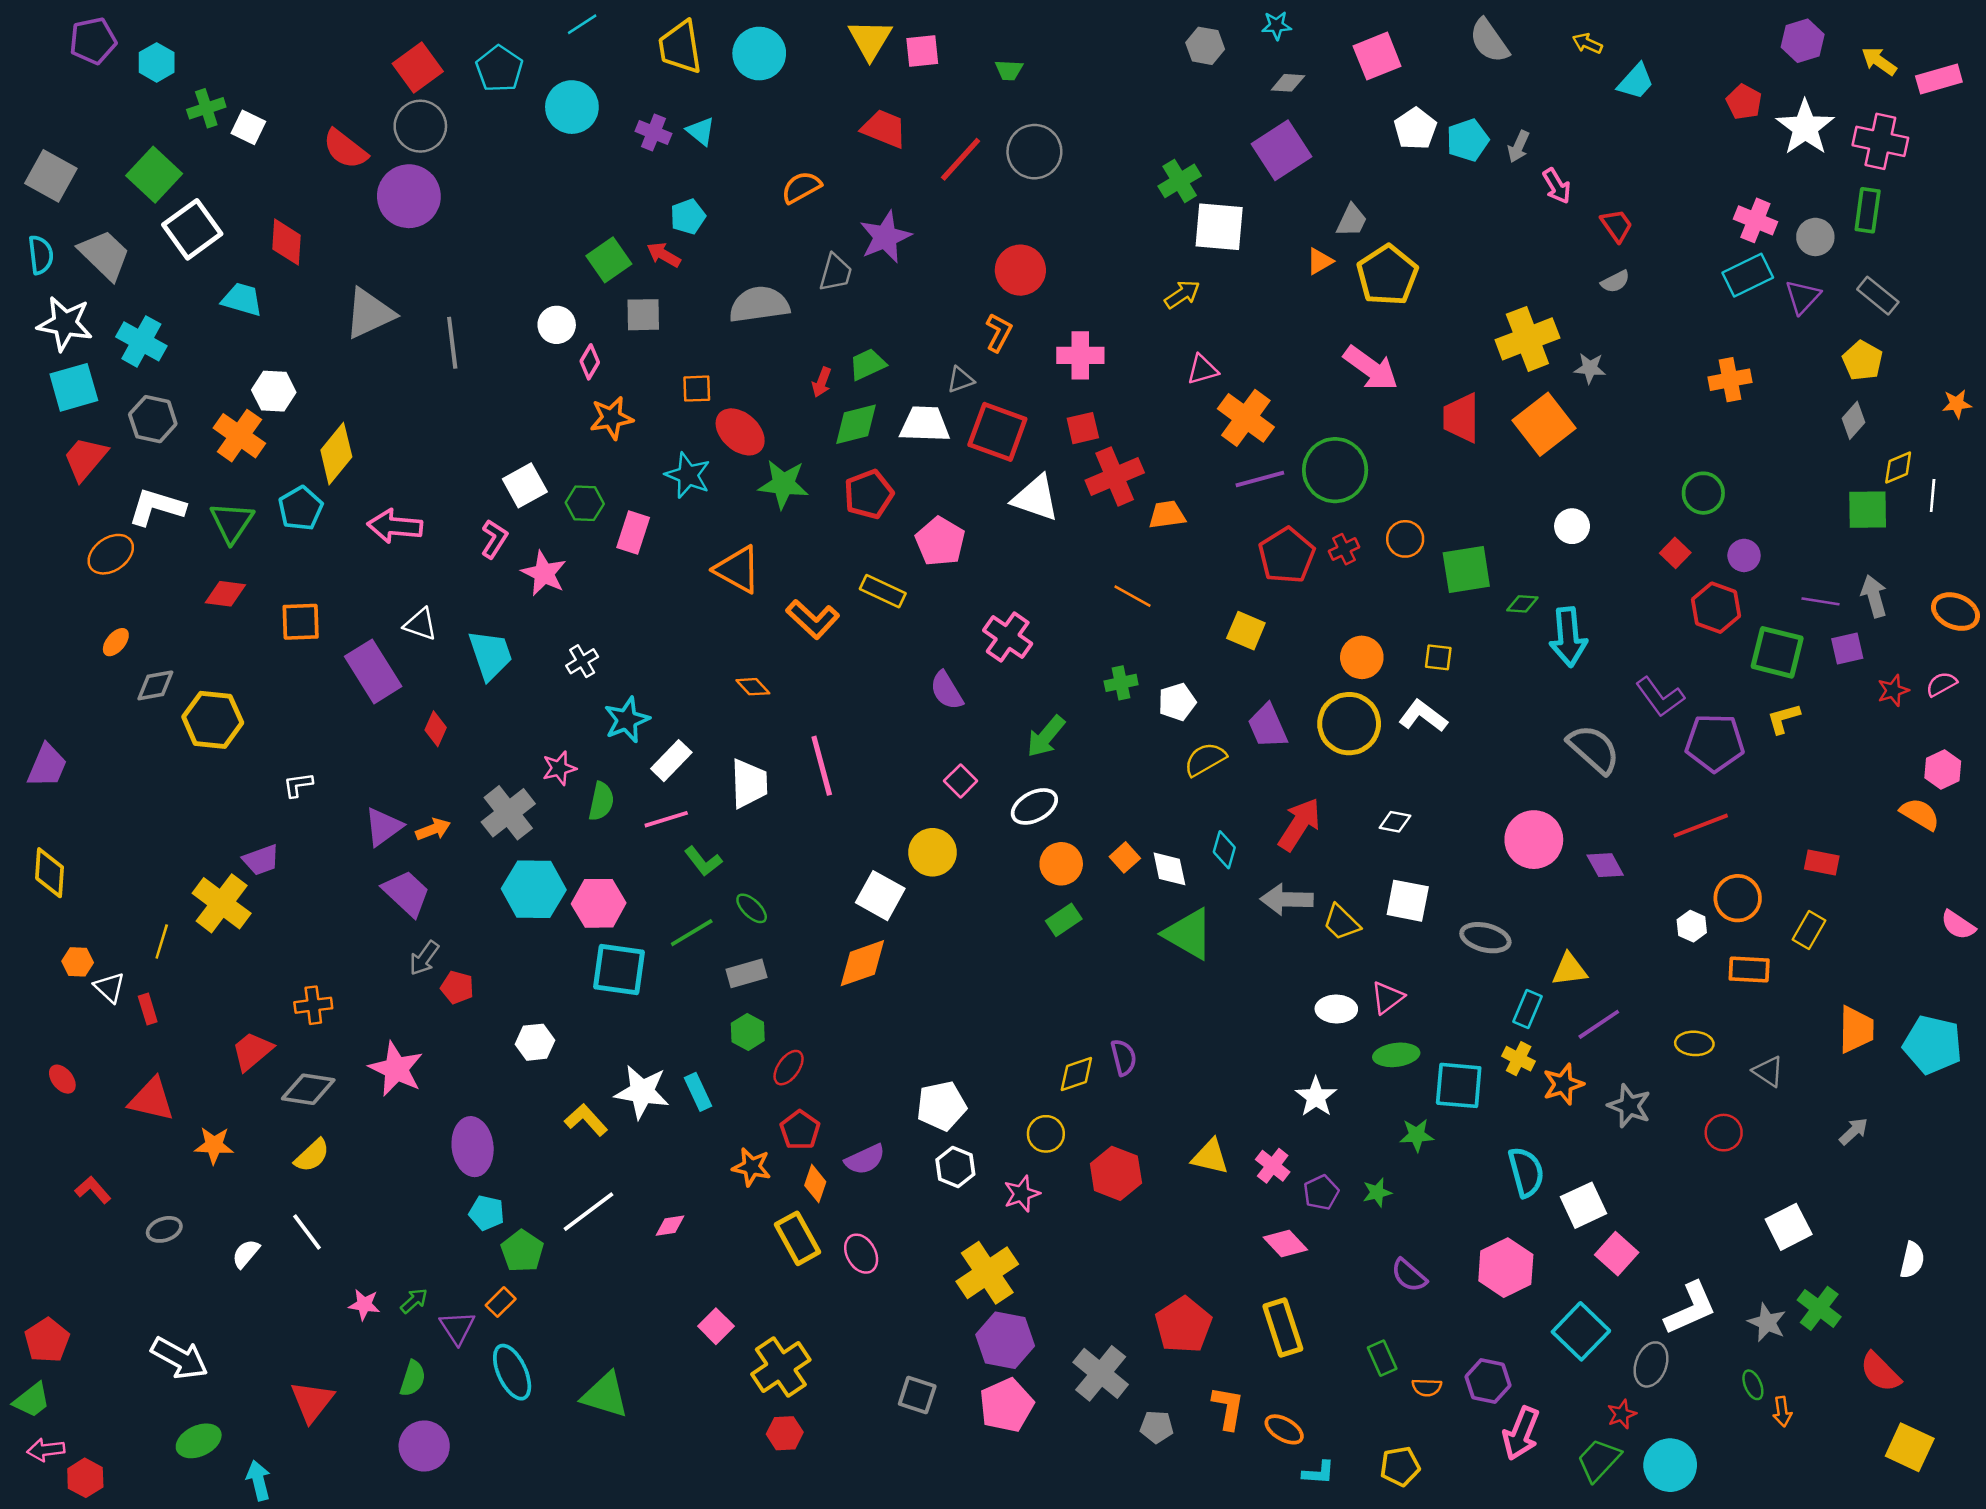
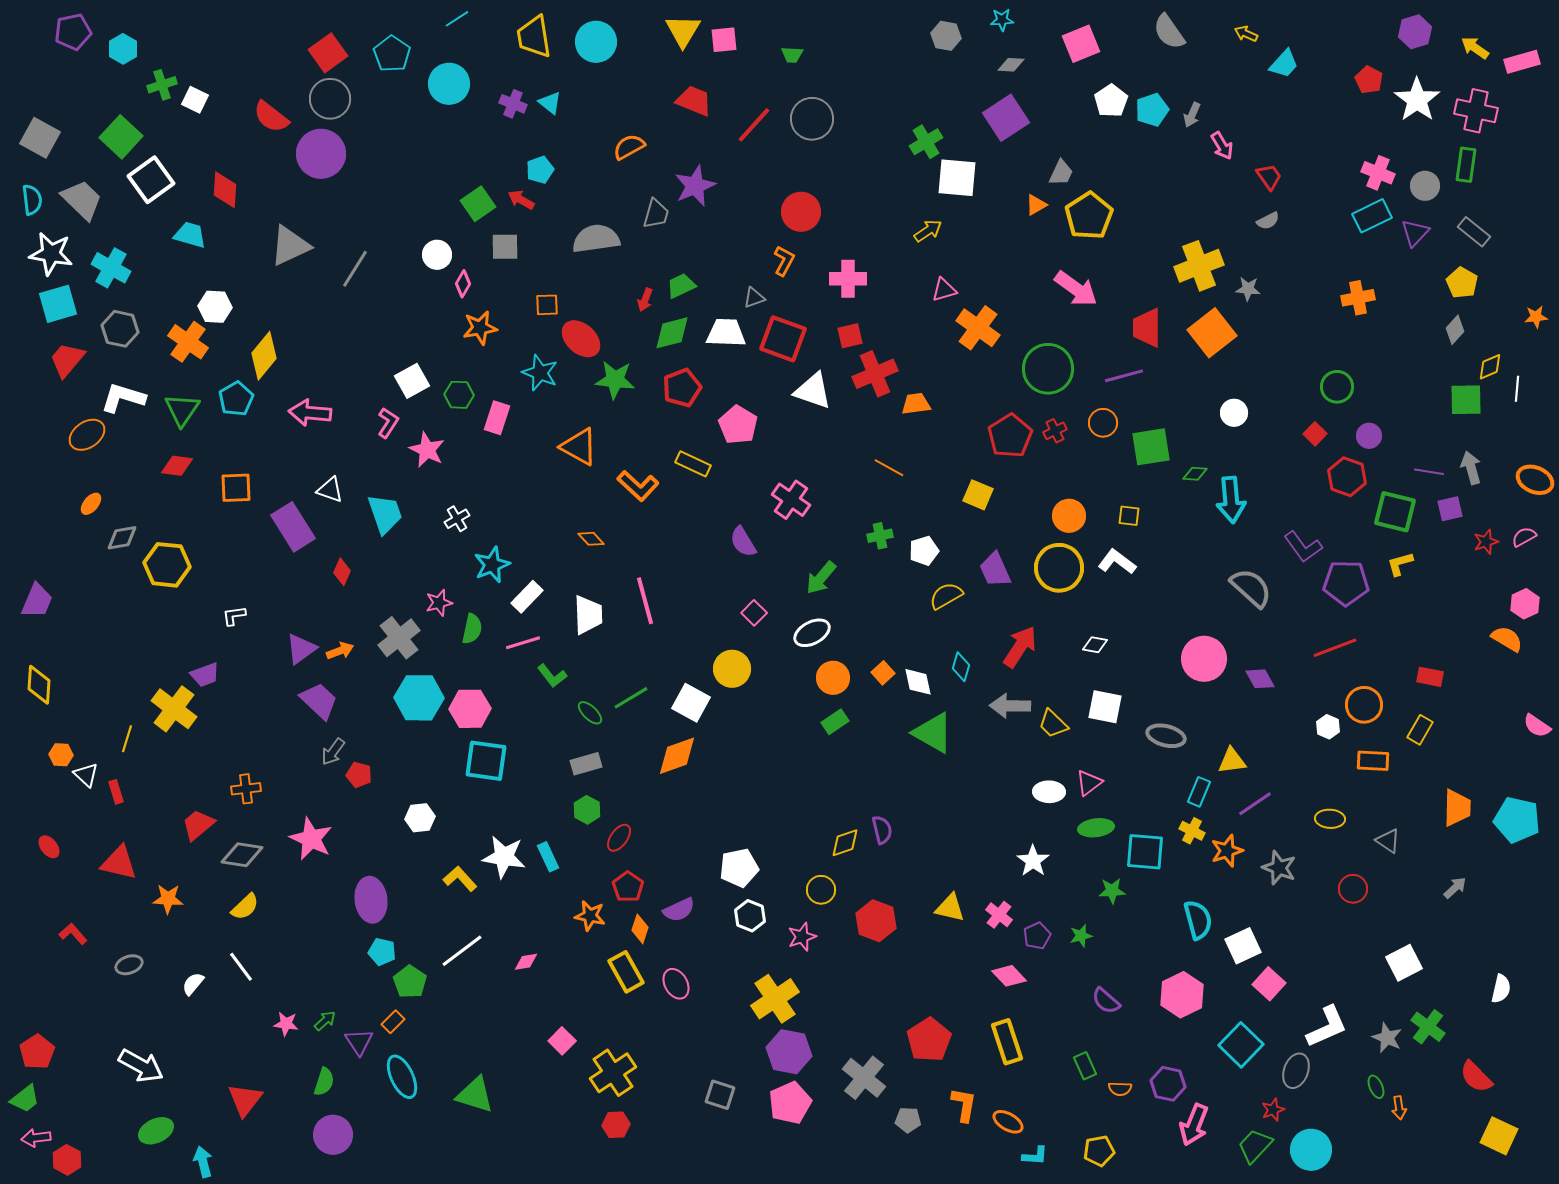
gray line: (452, 343) -> (355, 269), turned 39
purple line: (1260, 479) -> (1124, 376), moved
green line: (692, 933) -> (631, 698), moved

